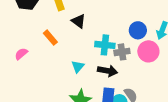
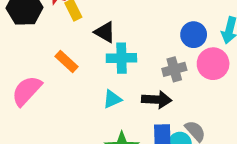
cyan cross: (105, 45) -> (121, 58), moved
pink semicircle: (21, 54) -> (27, 91), size x1.6
cyan triangle: (78, 67) -> (112, 99), turned 32

